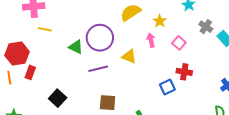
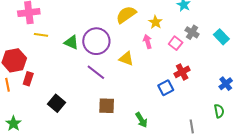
gray cross: (206, 27) -> (192, 32), moved
green triangle: (76, 47) -> (71, 42), moved
purple line: (98, 69) -> (96, 72), turned 54
red cross: (184, 72) -> (182, 72), turned -35

